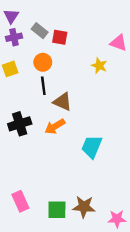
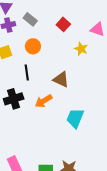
red square: (60, 37) -> (63, 24), moved, turned 32
black line: (43, 86) -> (27, 72), moved
brown triangle: (62, 102) -> (61, 79), moved

